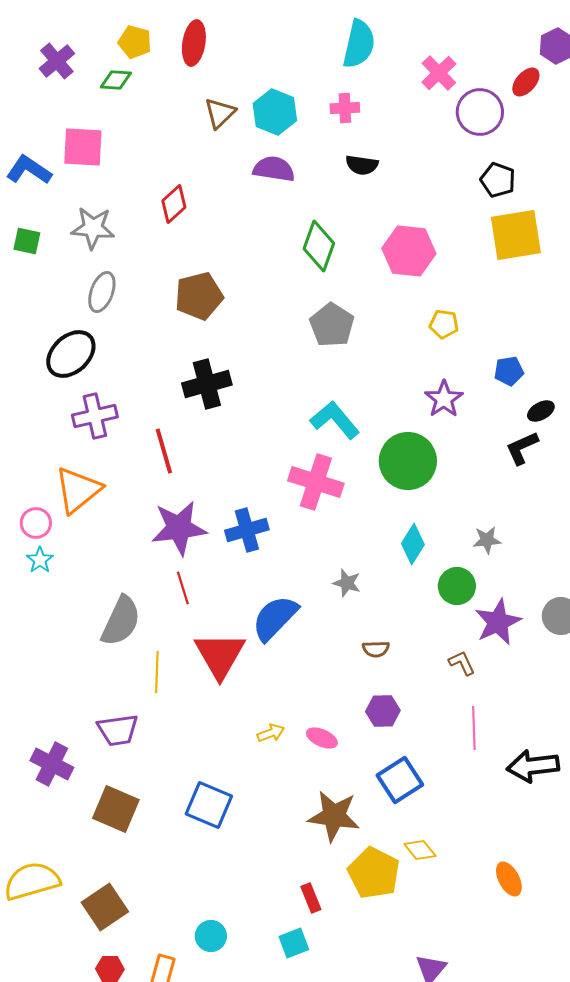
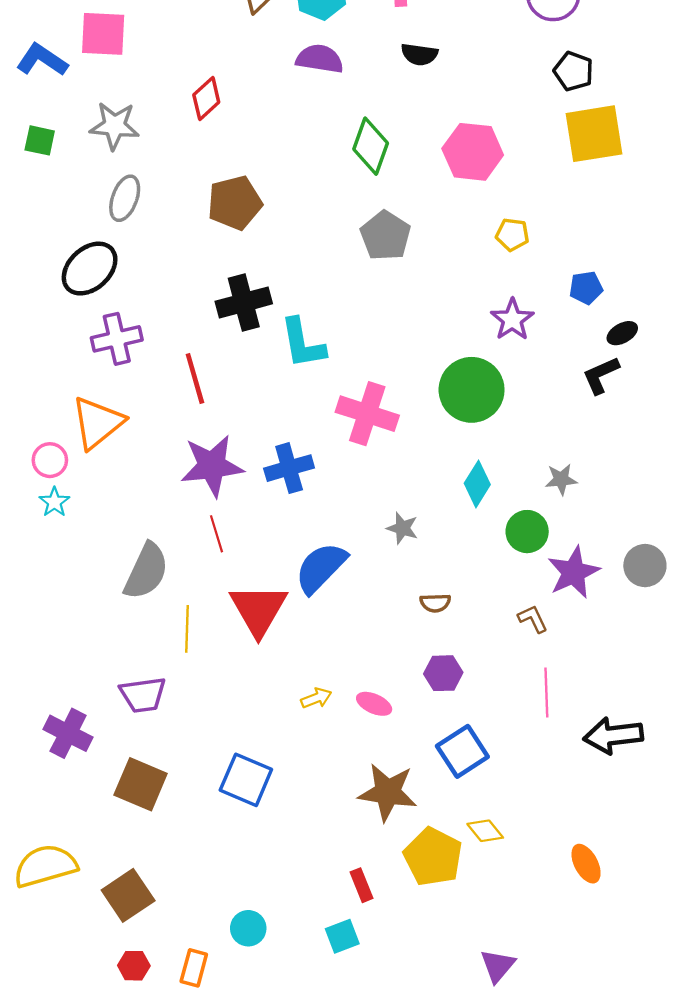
cyan L-shape: (335, 420) -> (303, 343), moved, turned -150

